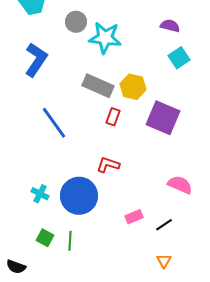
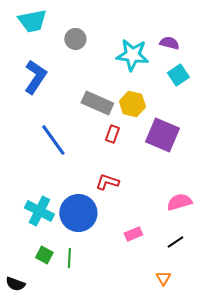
cyan star: (105, 38) -> (132, 55), moved
pink semicircle: (180, 185) -> (179, 202), turned -40
cyan cross: (40, 194) -> (39, 211), size x1.6
black line: (164, 225) -> (175, 242), moved

